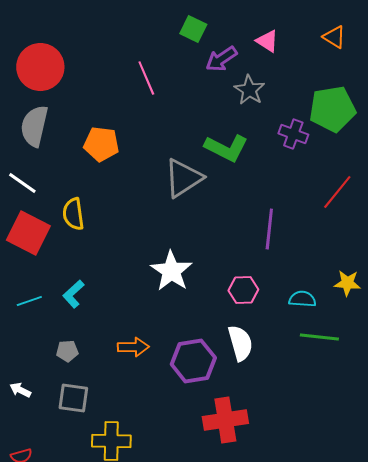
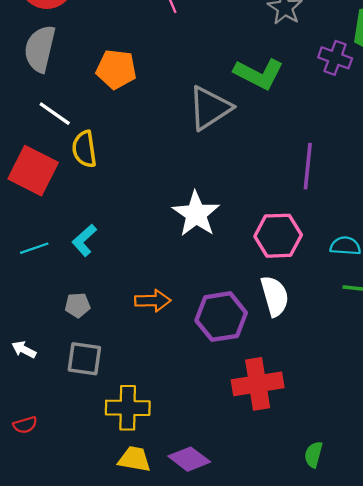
white line: (22, 183) -> (55, 114), moved
pink hexagon: (243, 290) -> (278, 236), size x1.4

